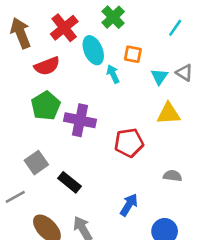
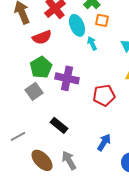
orange square: (133, 54) -> (102, 20), moved
gray square: (36, 163) -> (34, 91), moved

